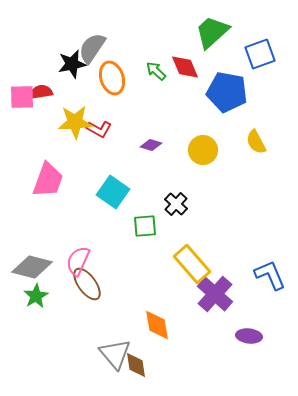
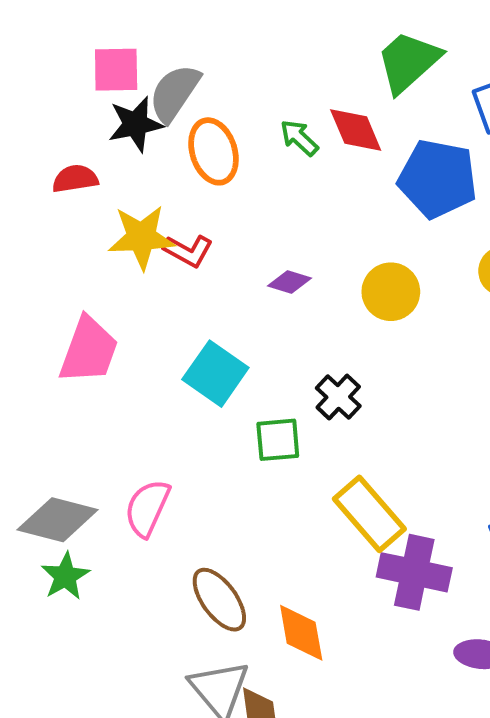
pink square: (22, 97) -> (116, 70), moved
brown ellipse: (87, 284) -> (219, 600), moved
purple cross: (215, 294) -> (414, 572), turned -30

